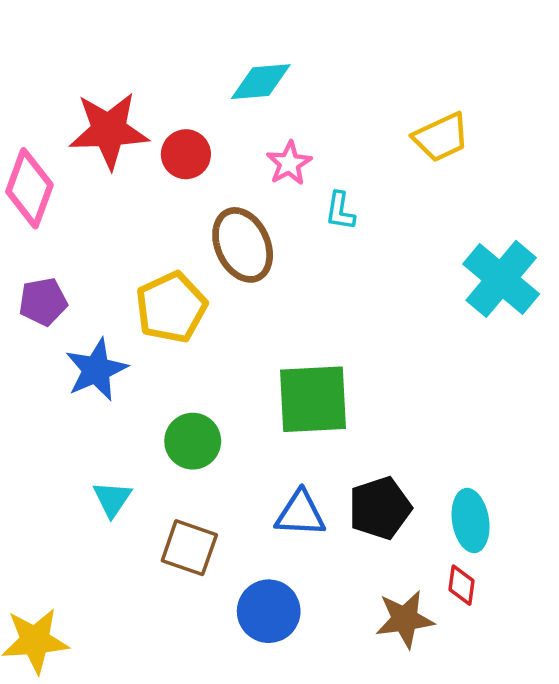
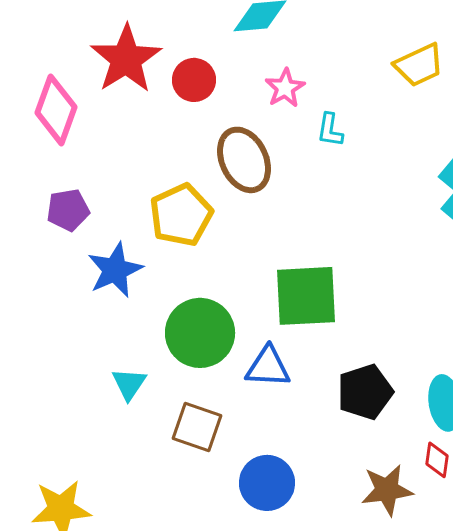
red star: (109, 130) -> (126, 59), turned -30
green circle: (193, 441) -> (200, 333), size x1.4
blue triangle: (300, 514) -> (268, 367), moved

